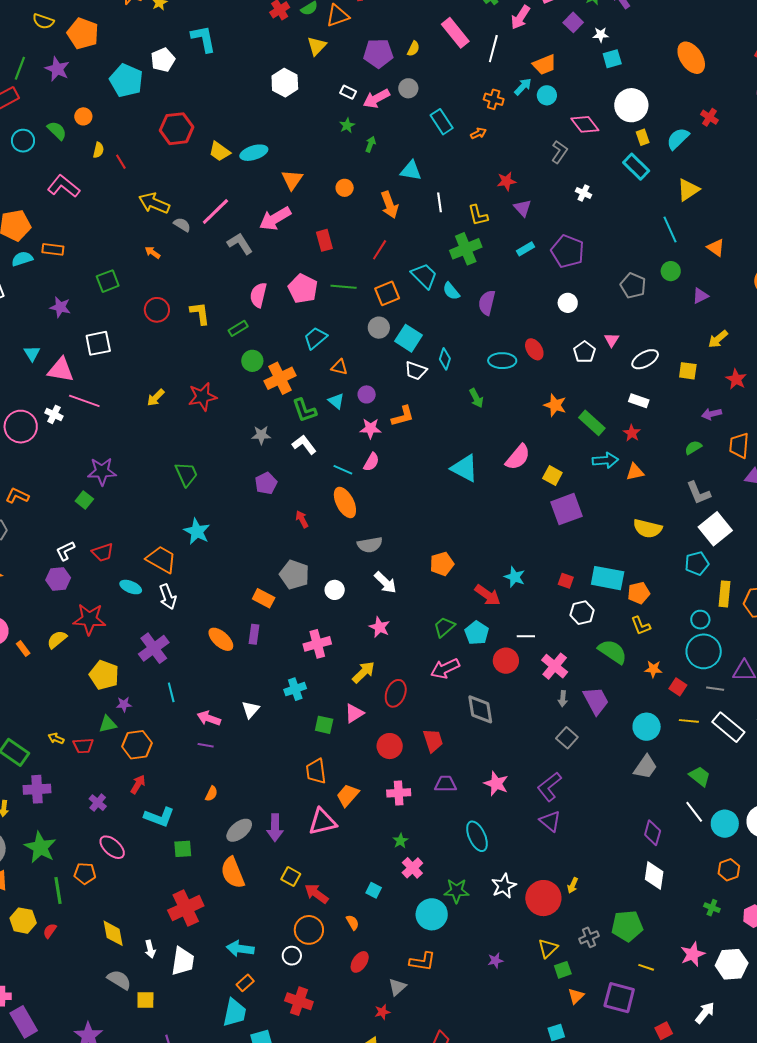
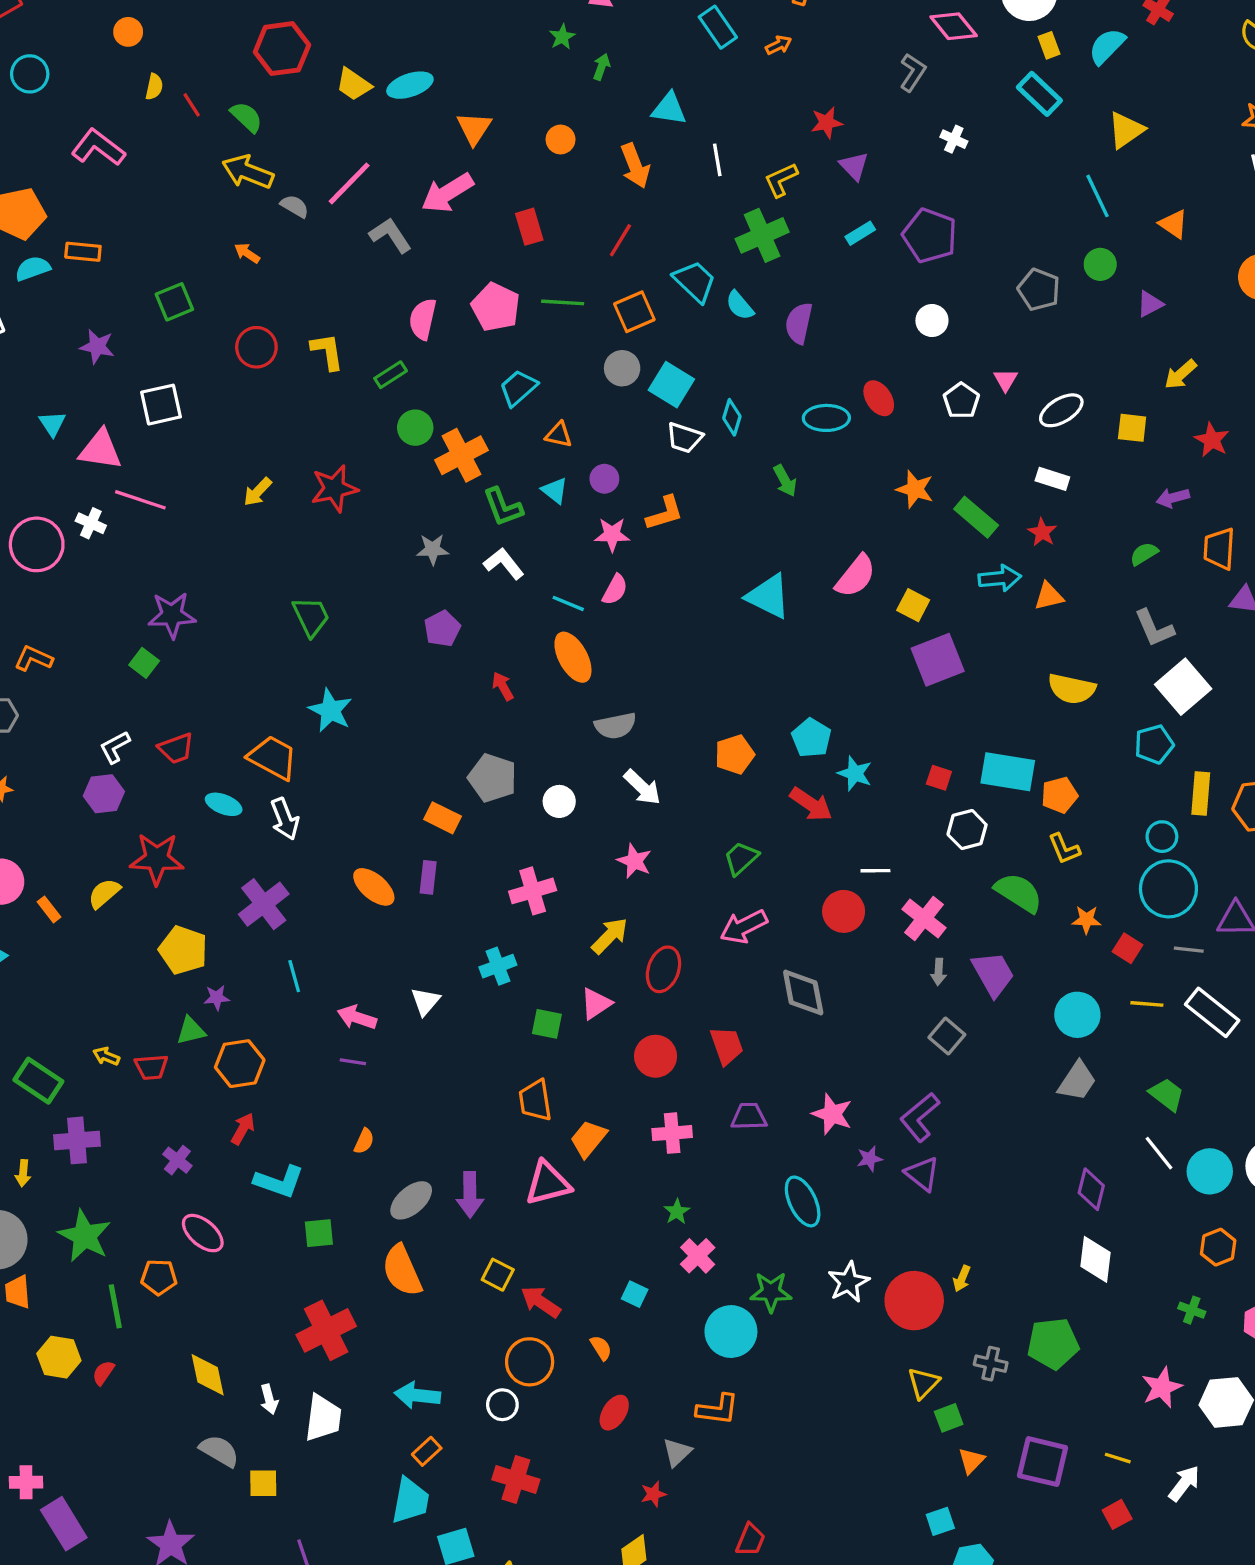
green semicircle: (57, 131) -> (246, 117), moved
yellow L-shape: (478, 215) -> (781, 180), turned 80
cyan pentagon: (477, 633) -> (811, 738), moved
gray cross: (589, 937) -> (991, 1364), turned 36
purple star: (495, 960) -> (870, 1159), moved
yellow line: (646, 967) -> (1118, 1458), moved

